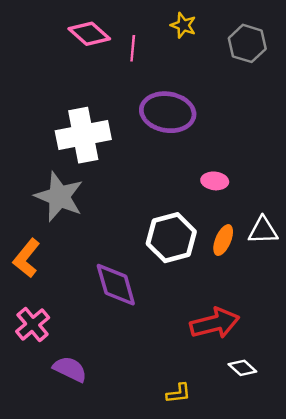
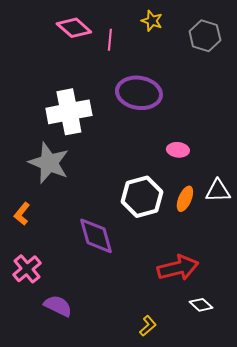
orange L-shape: (27, 258) -> (22, 214), size x0.7
yellow L-shape: (179, 393) -> (148, 326), turned -35

